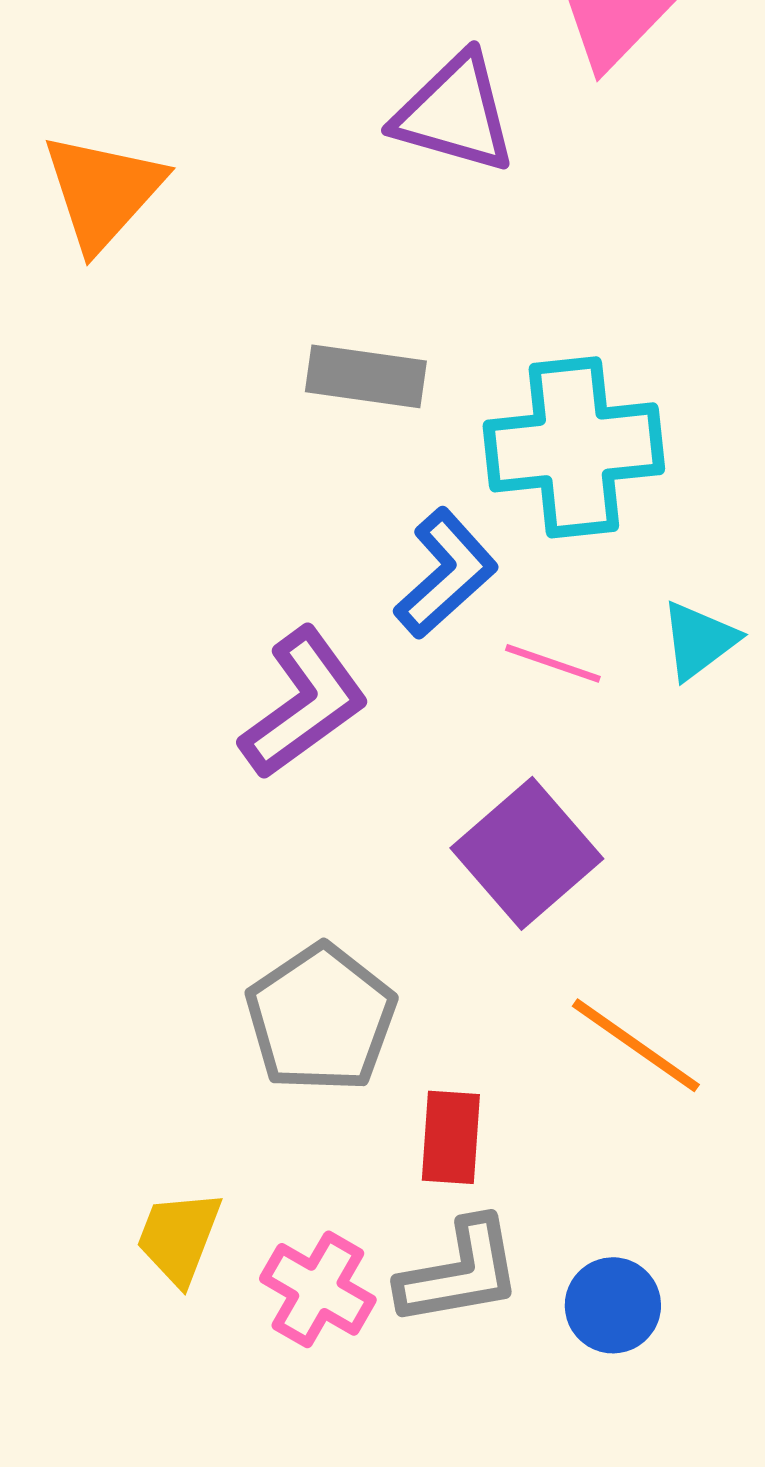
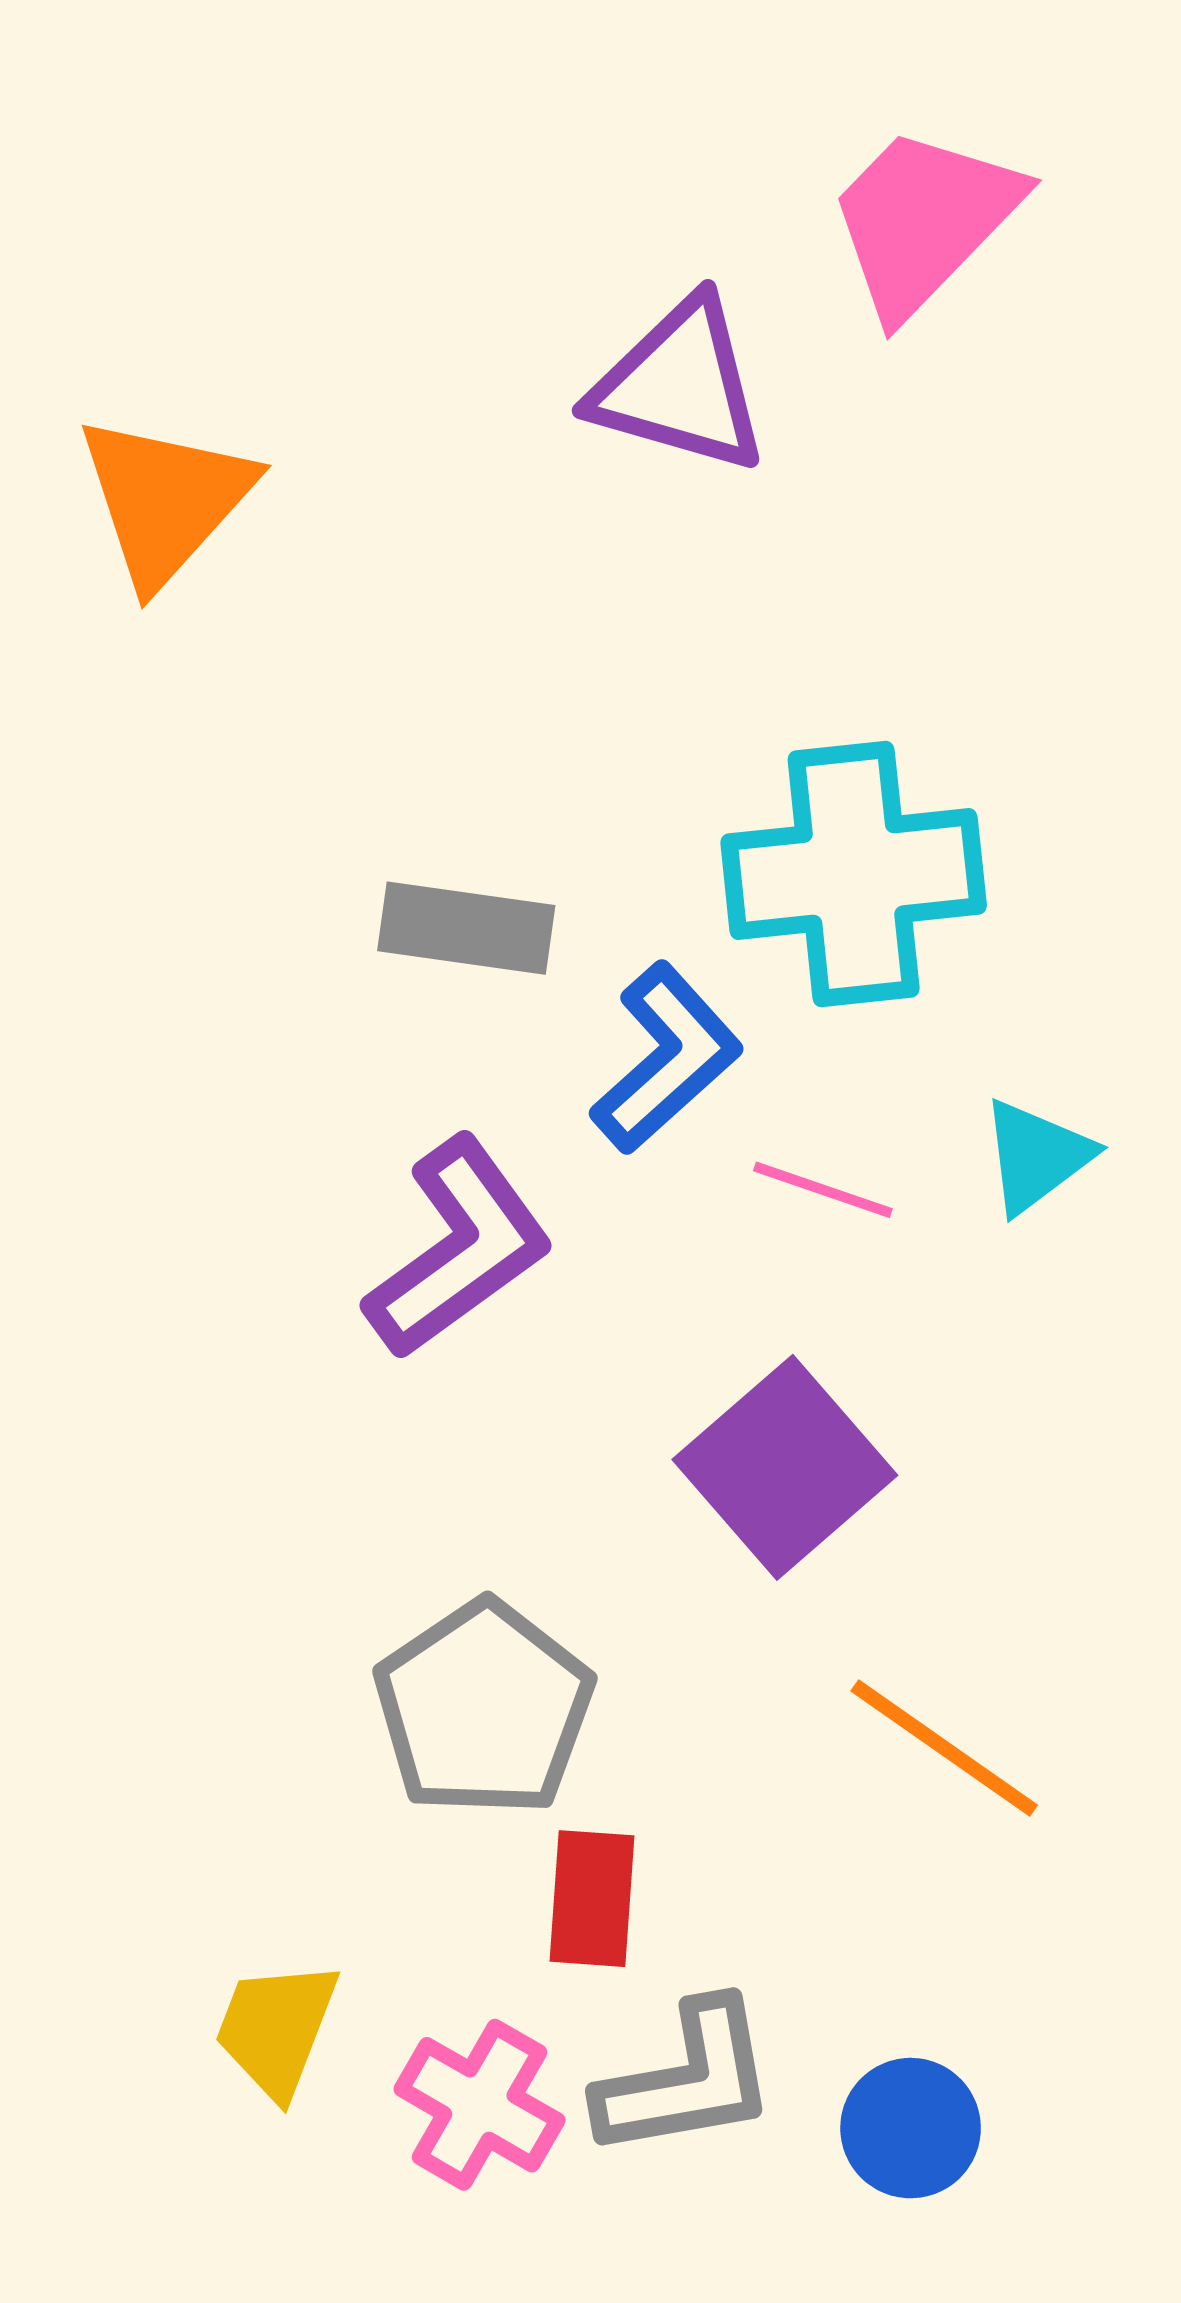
gray rectangle: (366, 376) -> (466, 928), moved
red rectangle: (451, 1137) -> (592, 1899), moved

